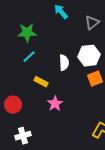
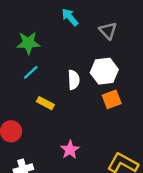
gray triangle: (92, 23) -> (108, 31), turned -35
pink star: (55, 104) -> (70, 150), moved

